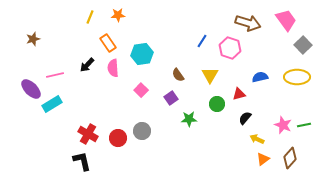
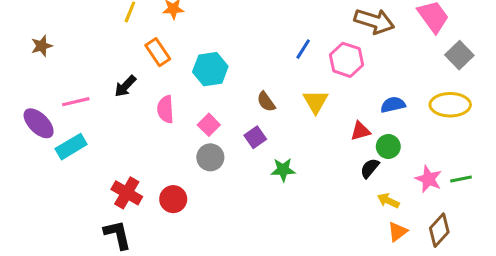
pink semicircle: (113, 68) -> (165, 109), moved
green circle: (217, 104) -> (388, 147), moved
gray circle: (142, 131) -> (210, 157), moved

